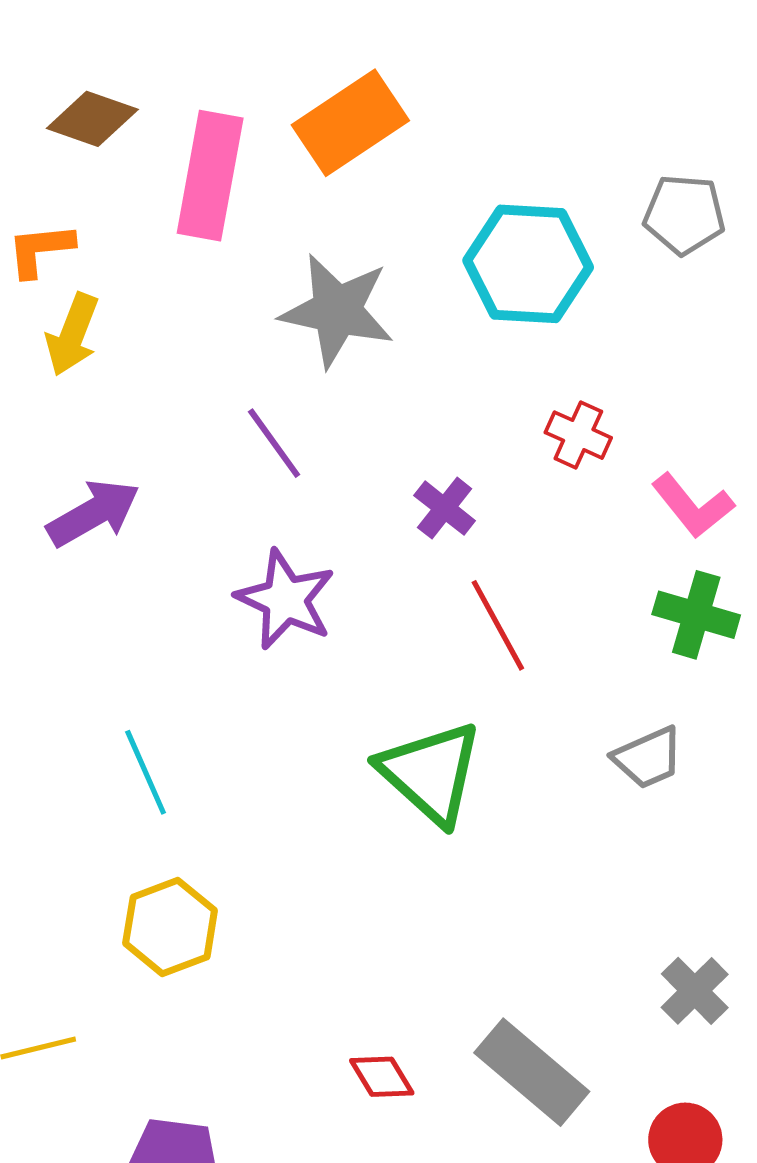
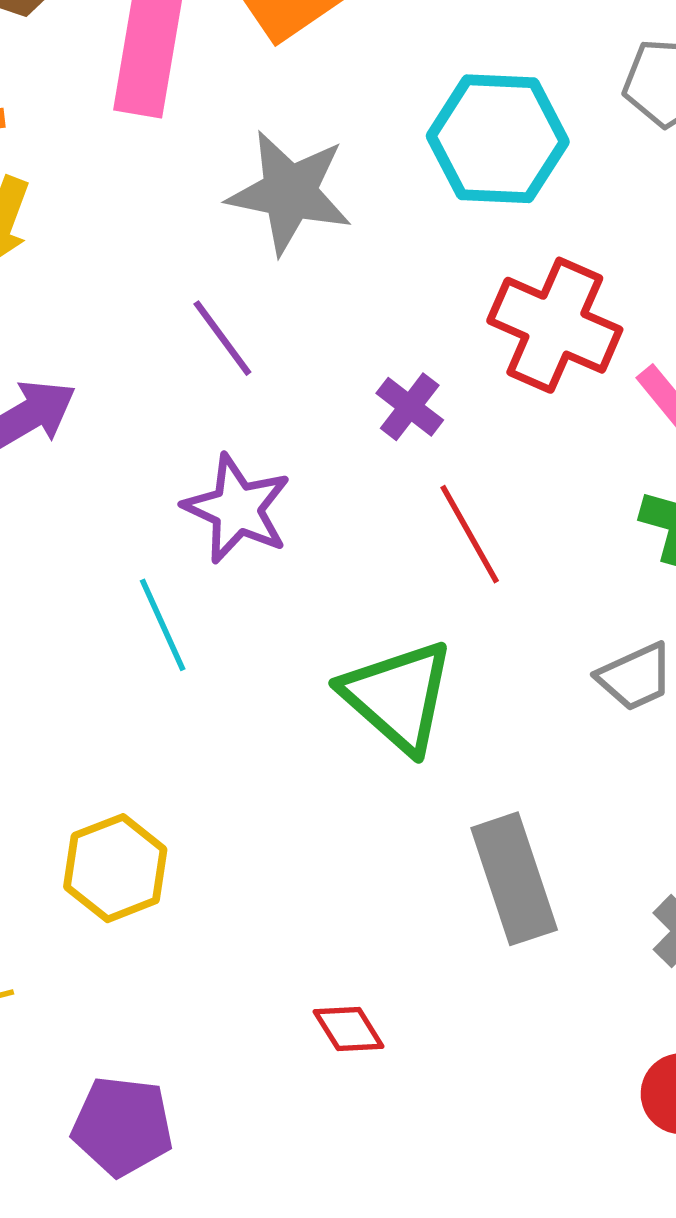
red cross: (578, 435) -> (555, 325), size x1.8
cyan line: (146, 772) -> (163, 625), moved
gray rectangle: (532, 1072) -> (514, 879), moved, turned 32

